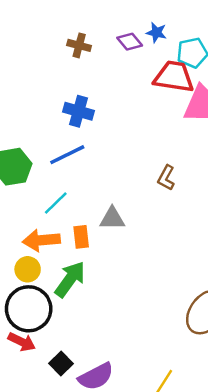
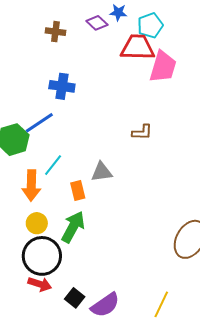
blue line: (67, 155) -> (39, 123), moved
brown L-shape: (166, 178) -> (142, 132), turned -110
orange arrow: (41, 240) -> (31, 185), moved, turned -76

